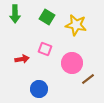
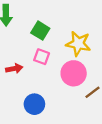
green square: (47, 17) -> (40, 31), moved
yellow star: (76, 25) -> (78, 44), moved

